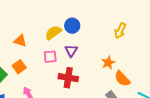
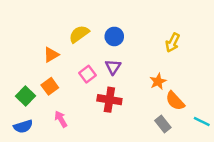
yellow semicircle: (53, 33) -> (79, 34), moved
orange triangle: (20, 41) -> (51, 55), turned -48
pink square: (50, 57) -> (88, 74), turned -32

